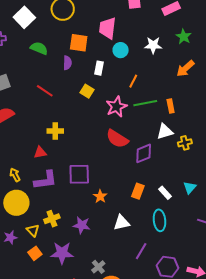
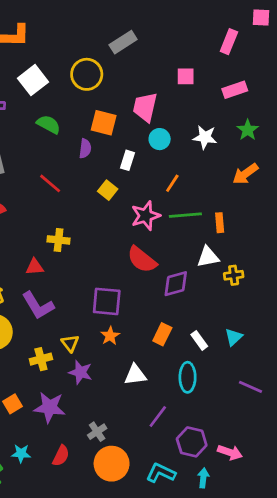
purple square: (79, 174) -> (107, 301), moved
purple L-shape: (46, 180) -> (38, 305), turned 60
yellow triangle: (33, 230) -> (70, 343), moved

